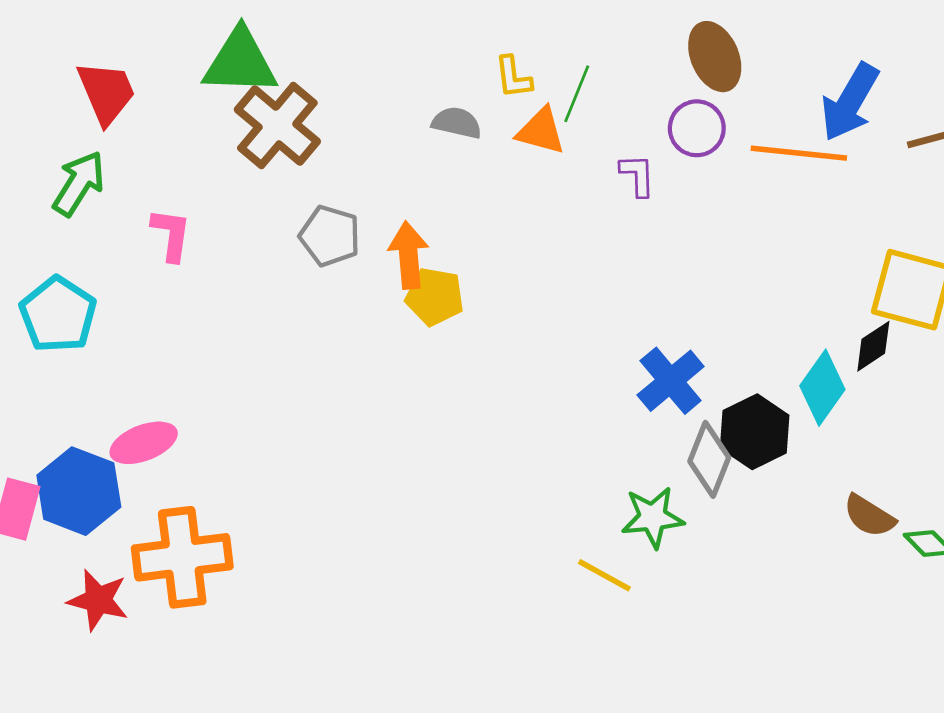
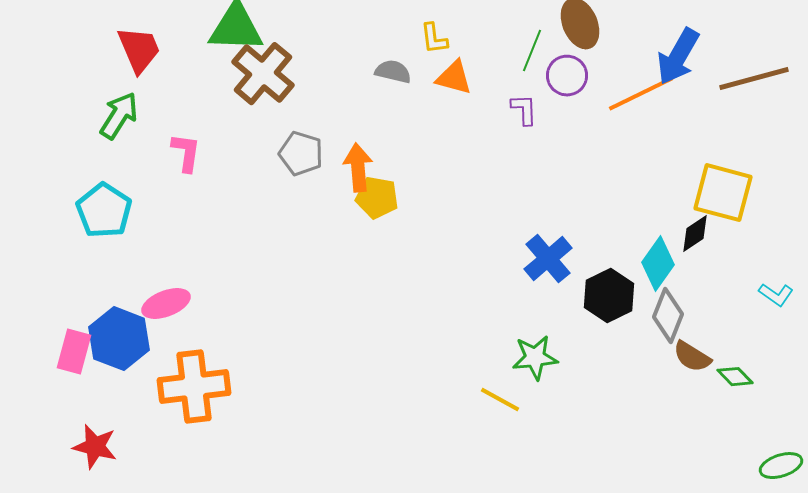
green line: (577, 94) -> (532, 51), moved
orange line: (799, 153) -> (641, 94), turned -32
gray diamond: (709, 459) -> (668, 316), moved
red star: (98, 600) -> (95, 447), moved

